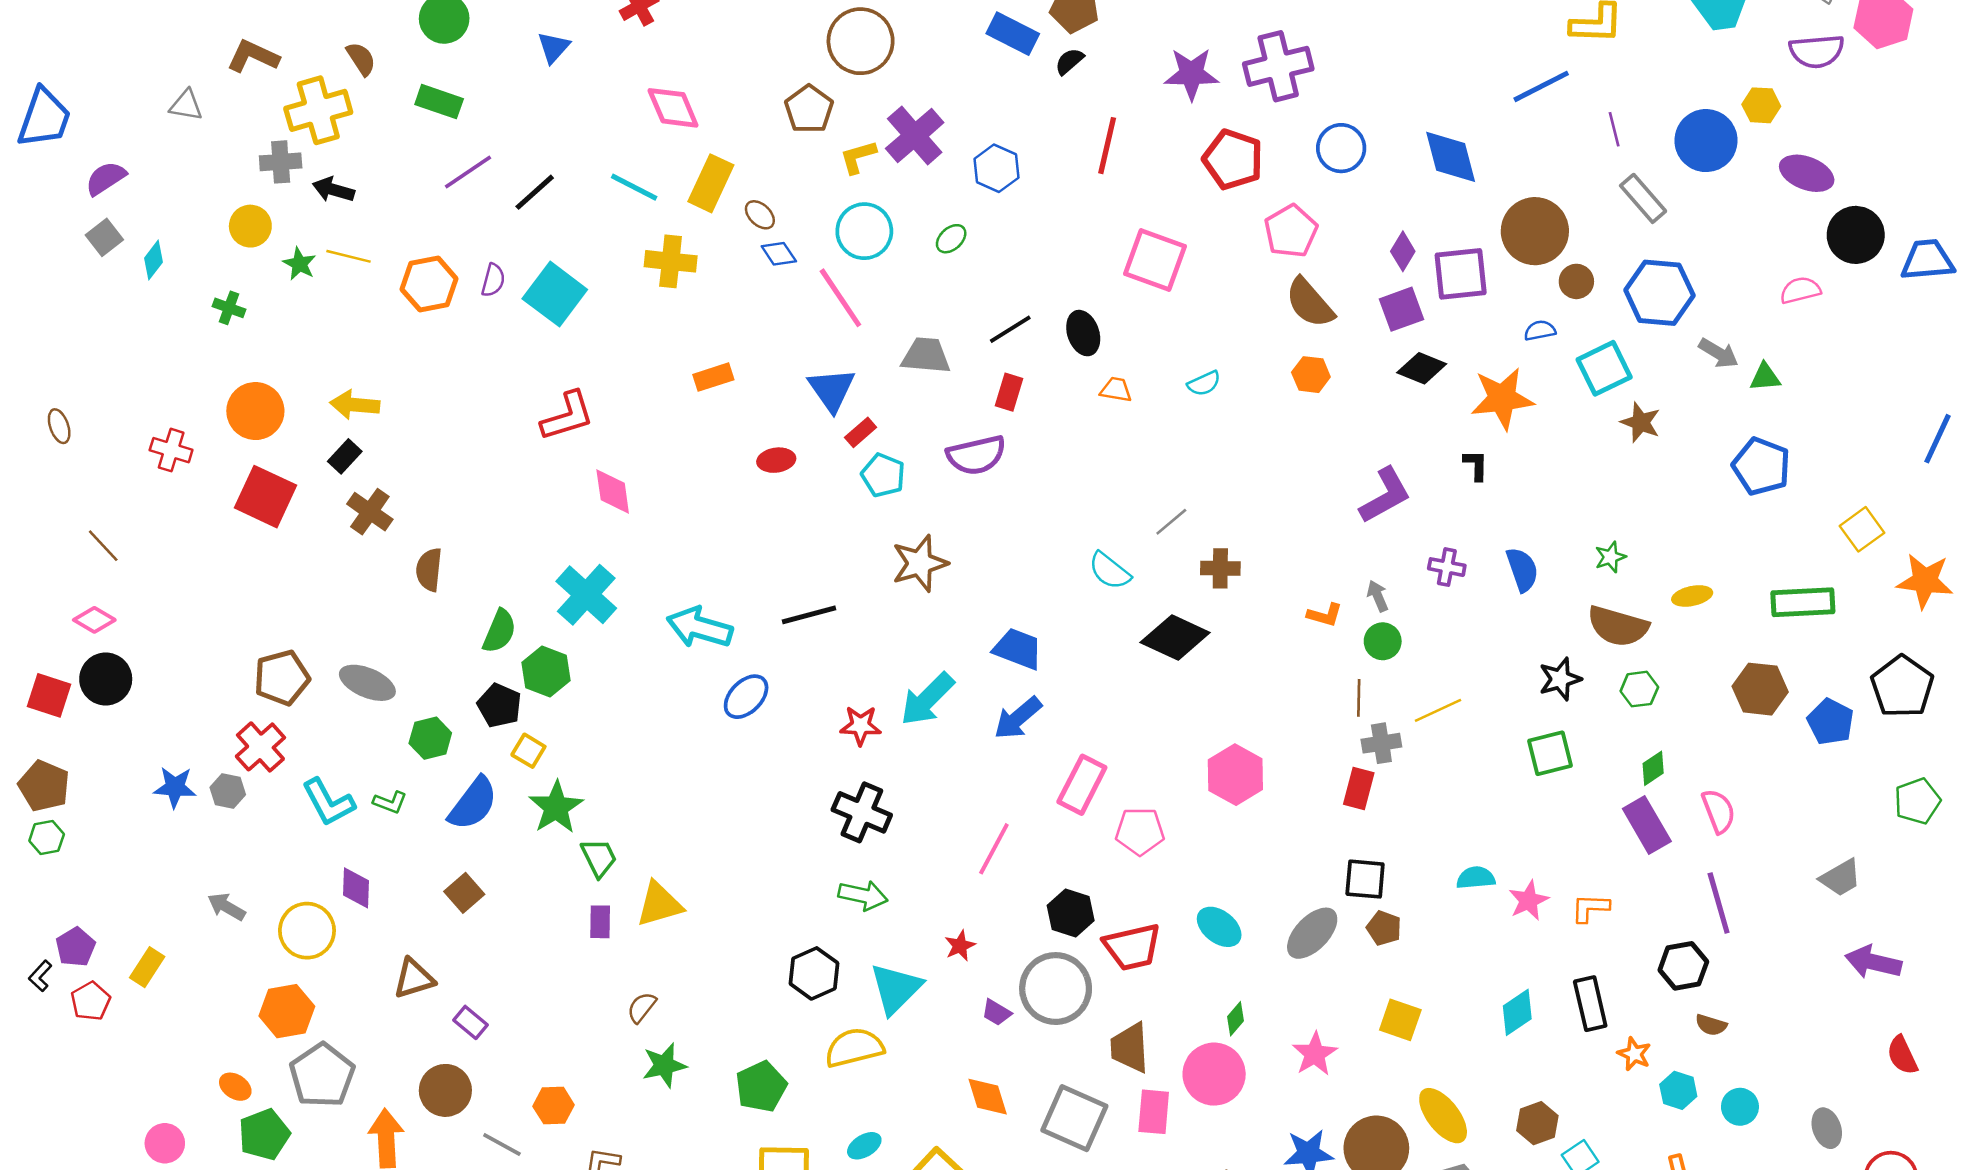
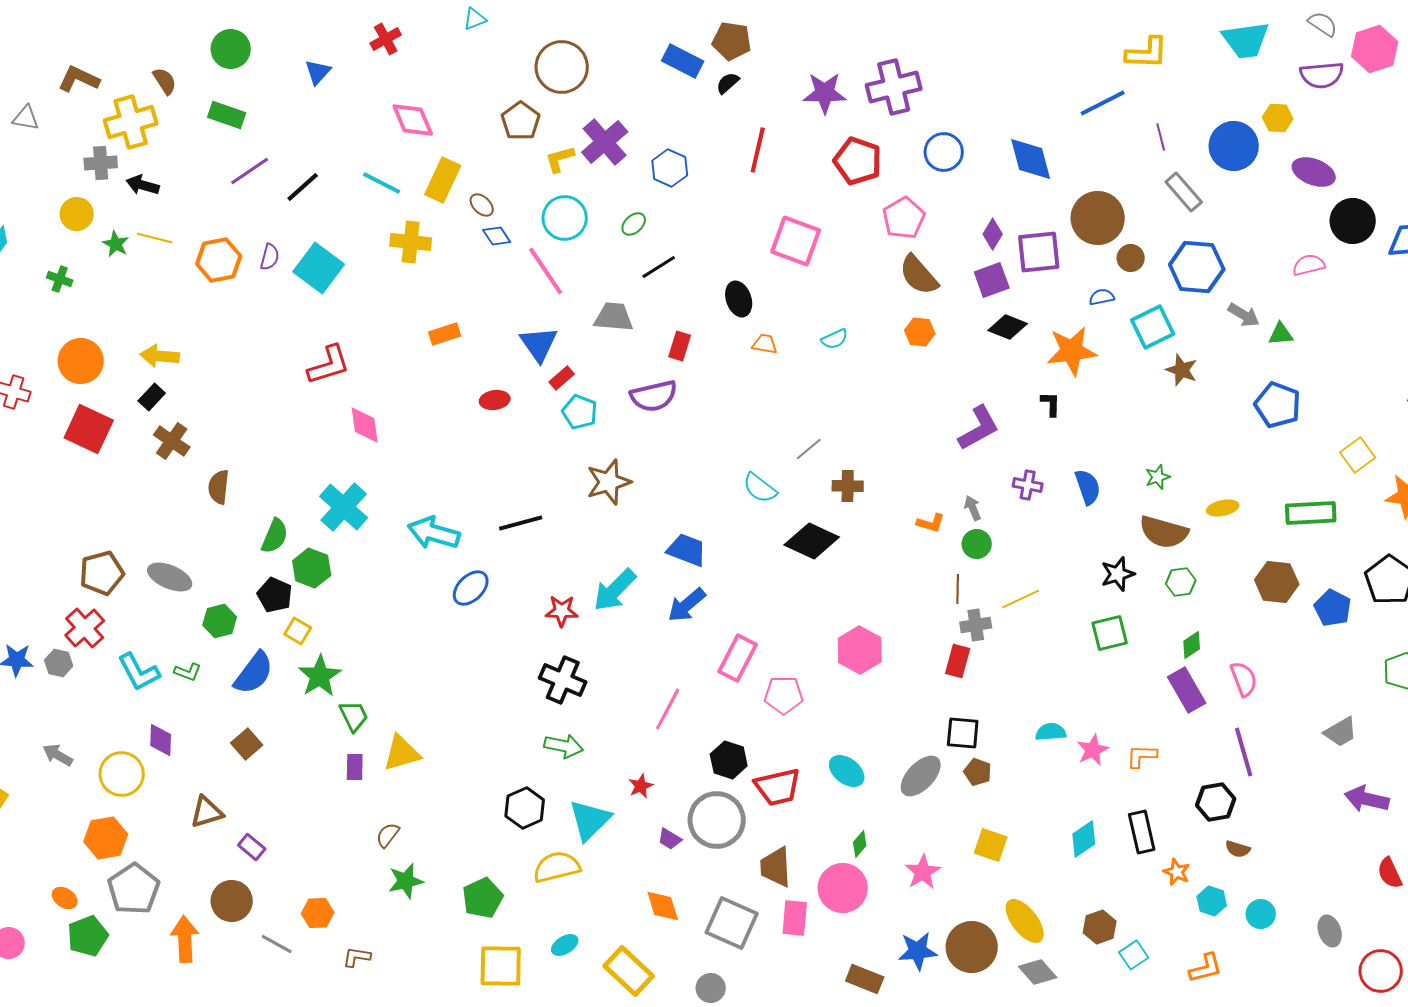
black line: (1010, 329) -> (659, 267), moved

